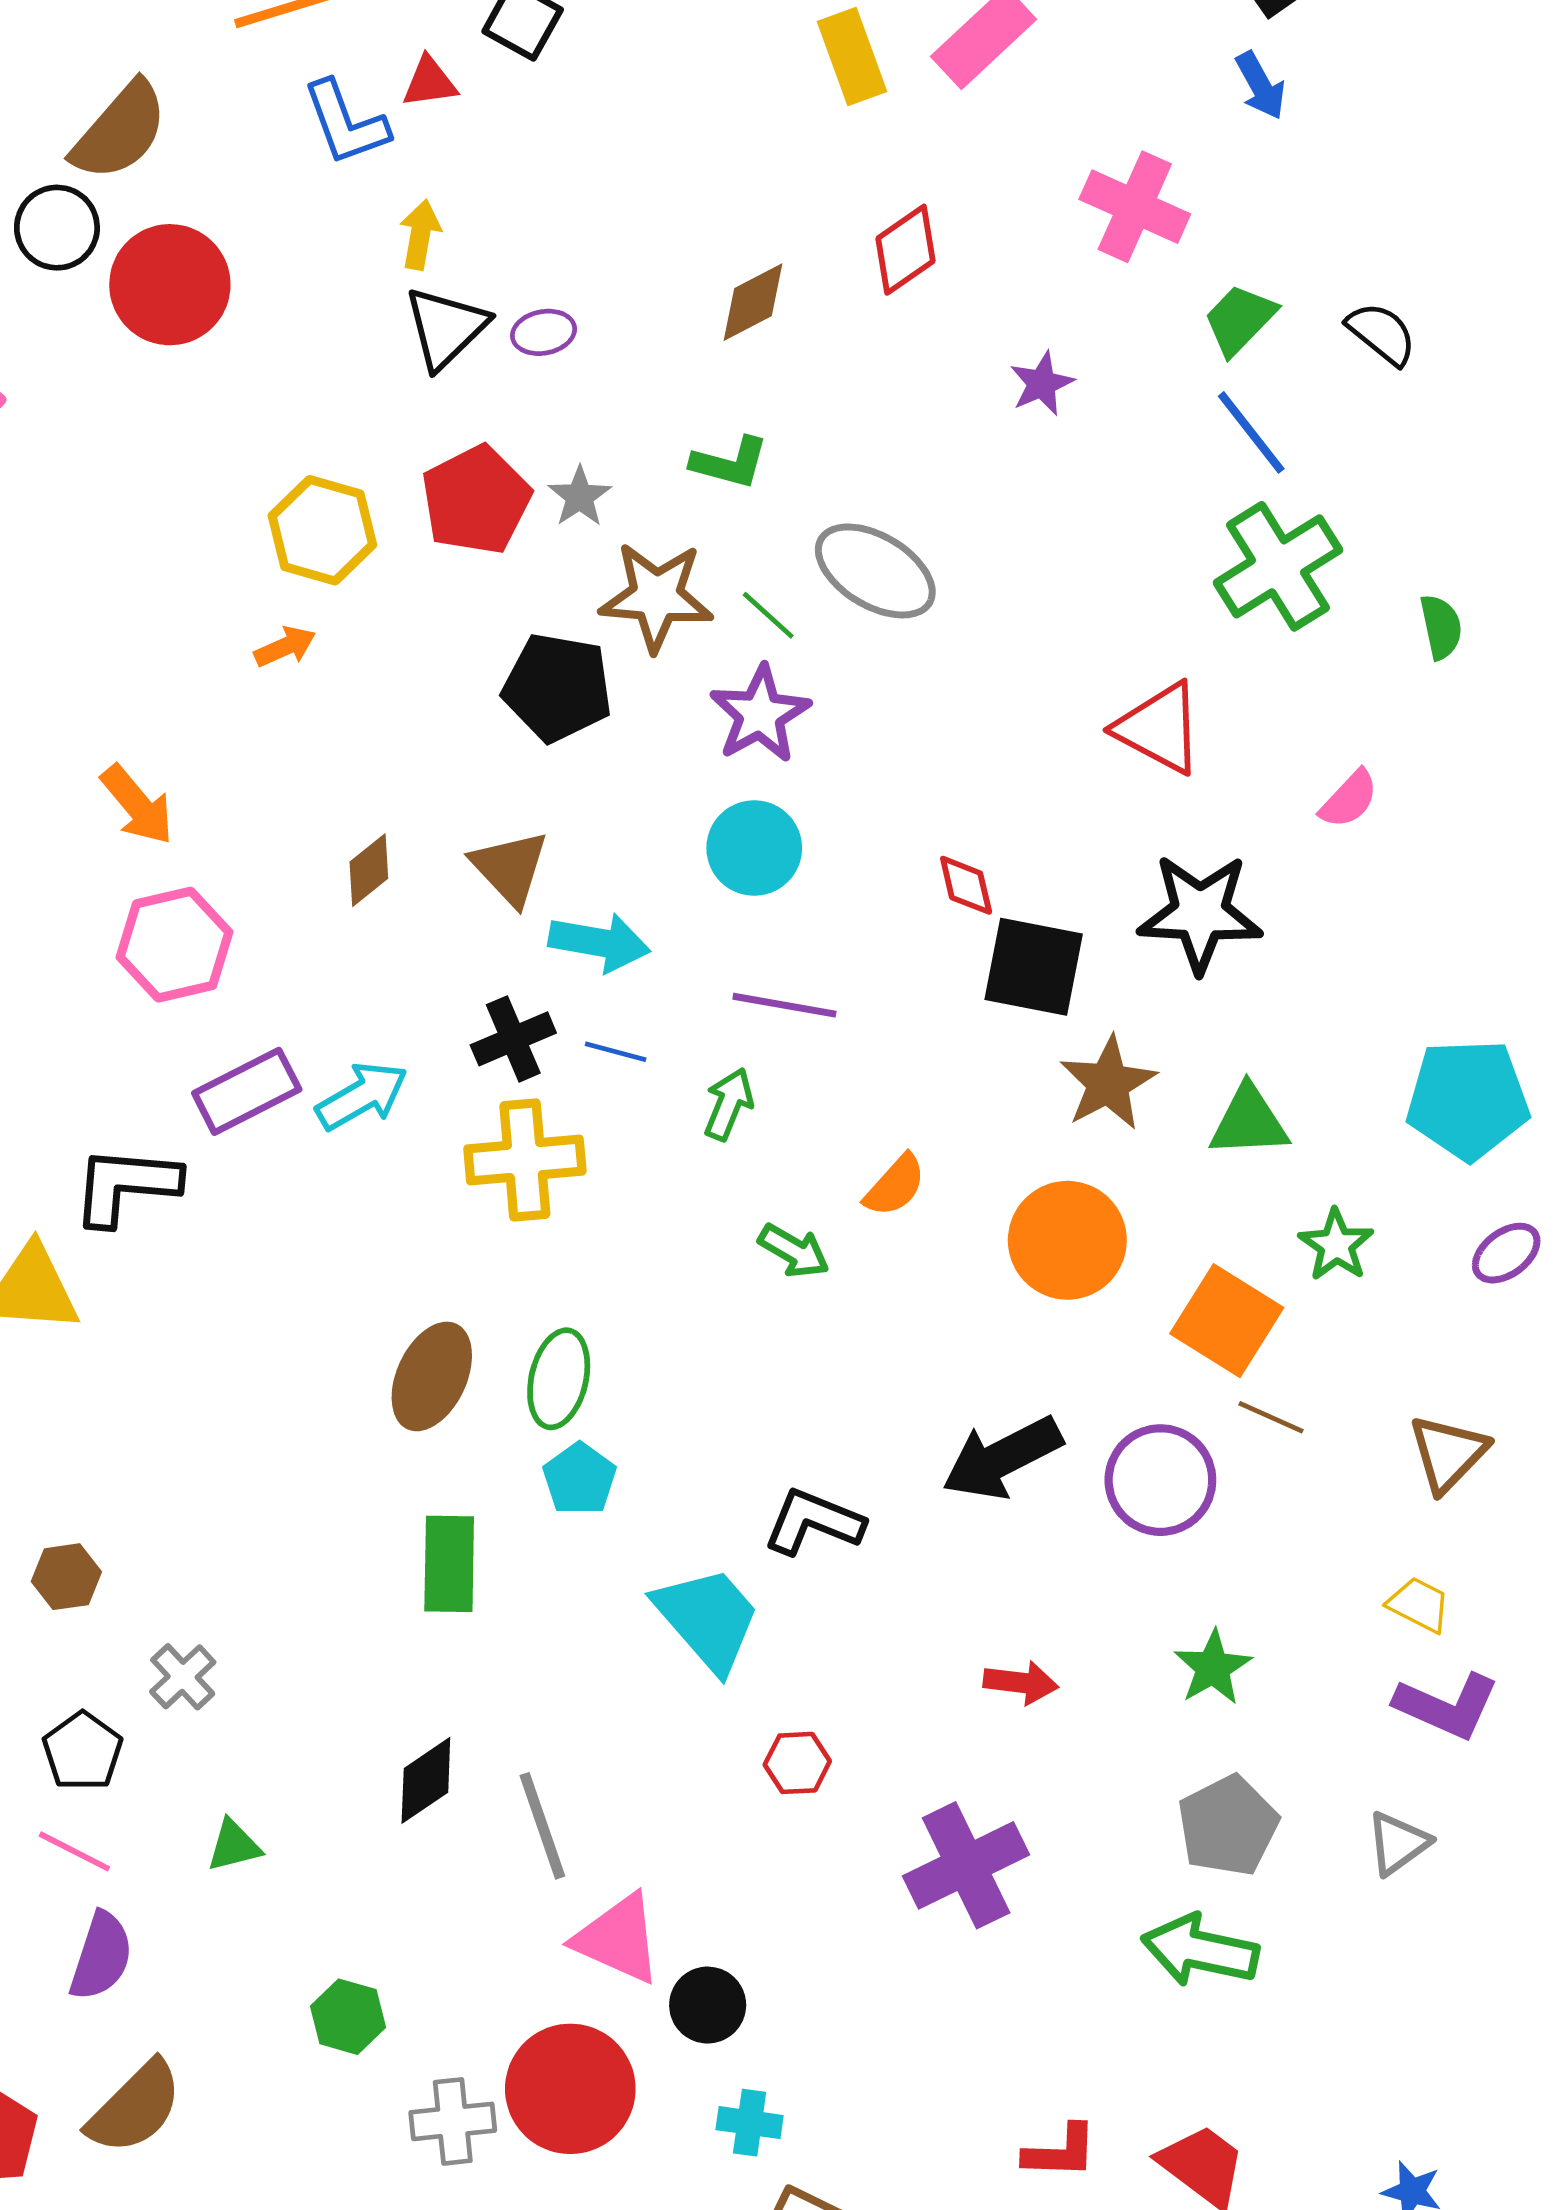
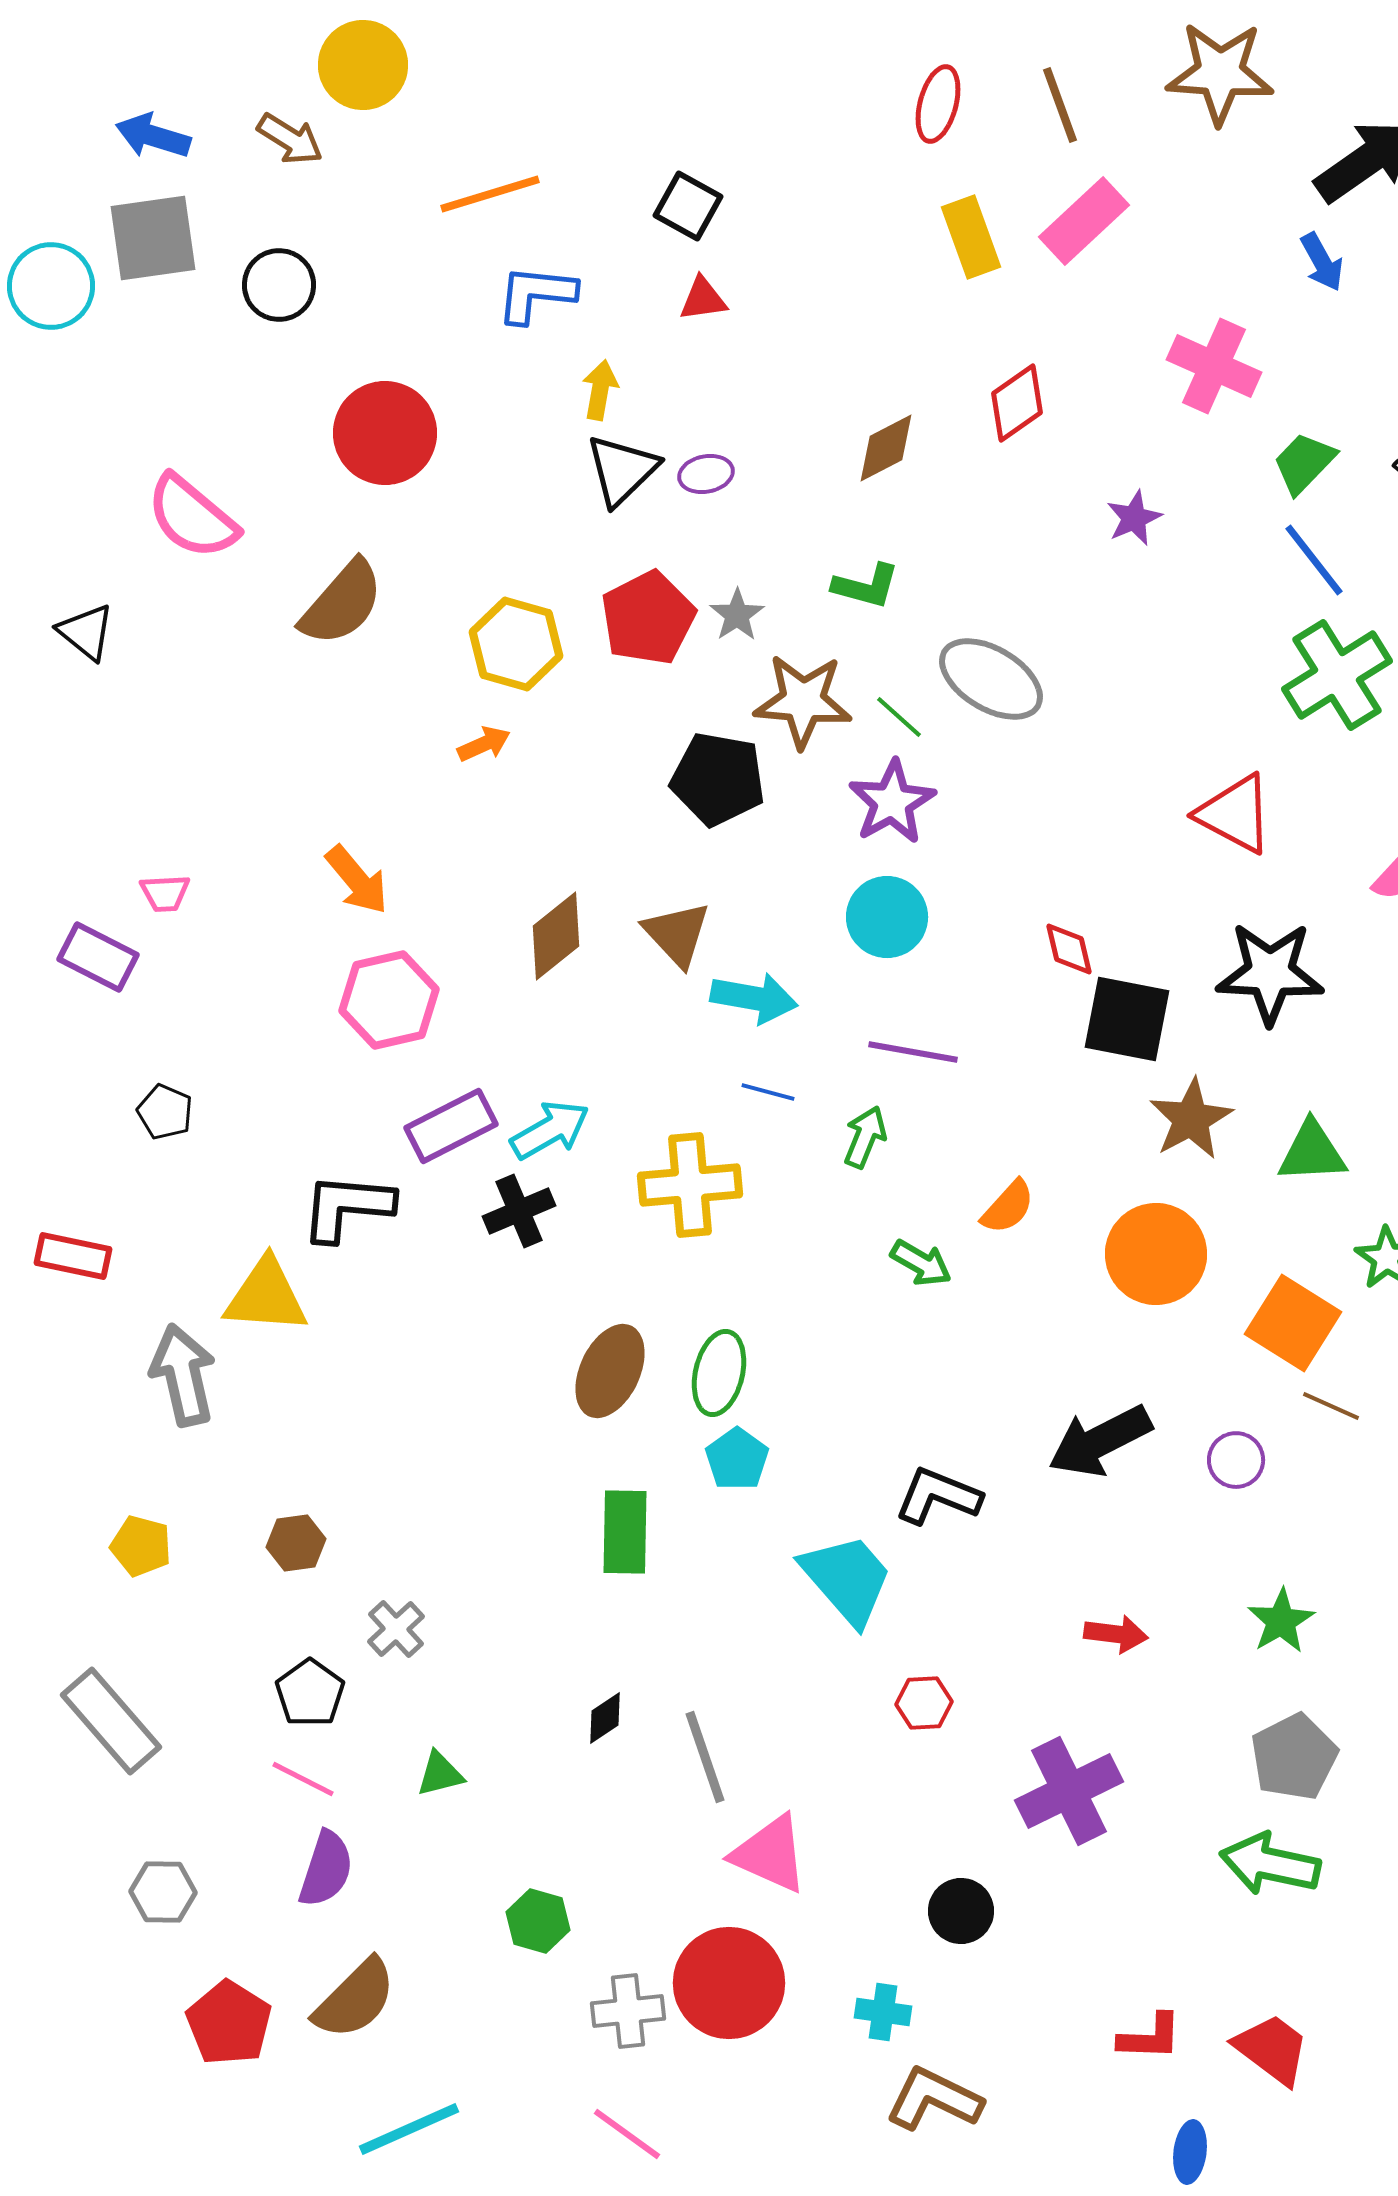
red triangle: (429, 82) -> (703, 299), moved
blue L-shape: (346, 123) -> (536, 294), turned 116
brown semicircle: (120, 131) -> (342, 603), moved
black circle: (57, 228) -> (279, 285), moved
brown diamond: (369, 870) -> (556, 936), size x1.4
black cross: (513, 1039) -> (519, 1211), moved
purple circle: (1160, 1480) -> (1236, 1460), size x0.6
black diamond: (426, 1780) -> (605, 1718), size x0.7
black circle: (708, 2005) -> (961, 1911), moved

